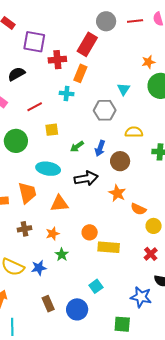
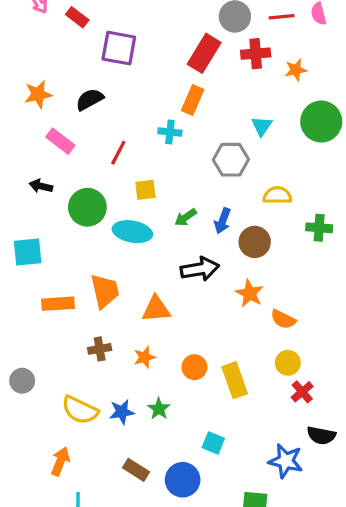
red cross: (57, 60) -> (256, 54), moved
orange star: (148, 62) -> (296, 70), moved
red line: (35, 107) -> (118, 153), turned -35
cyan ellipse: (48, 169) -> (132, 232), moved
yellow circle: (154, 226) -> (288, 363), moved
orange circle: (90, 232) -> (194, 367), moved
yellow rectangle: (109, 247) -> (235, 380), turned 65
green star: (62, 255) -> (159, 409), moved
cyan square: (96, 286) -> (213, 443), turned -32
brown rectangle: (48, 304) -> (136, 470), turned -35

